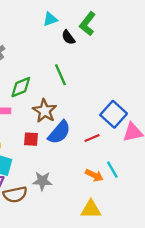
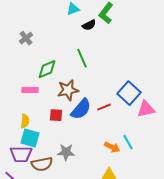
black semicircle: (68, 37) -> (89, 25), turned -80
brown star: (45, 111) -> (68, 90), turned 30
red line: (92, 138) -> (104, 107), moved

